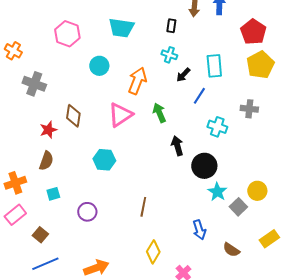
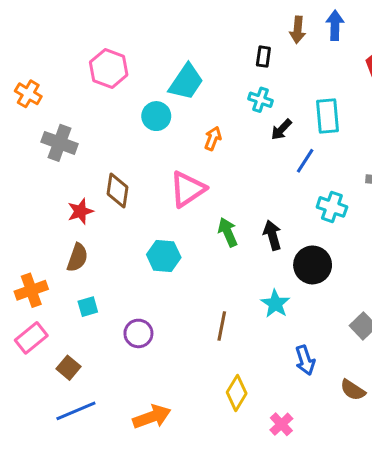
cyan trapezoid: (121, 28) -> (186, 82), moved, turned -64
orange arrow: (137, 81) -> (213, 138), size x0.6
green arrow: (159, 113) -> (228, 232), moved
cyan star: (217, 192) -> (275, 304), moved

